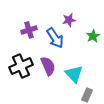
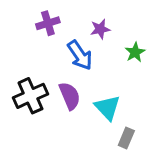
purple cross: (29, 30) -> (48, 23), moved

